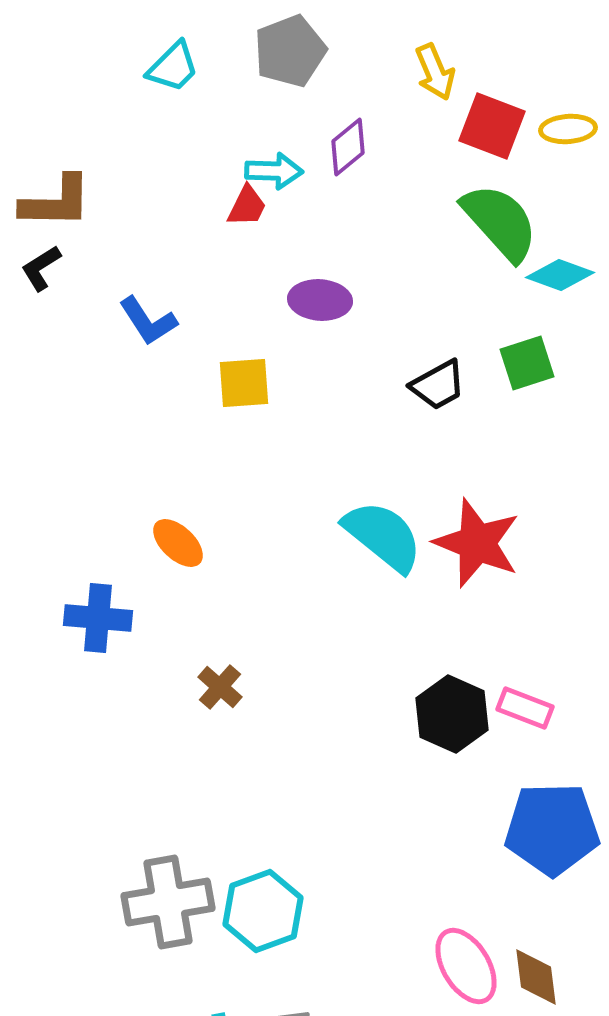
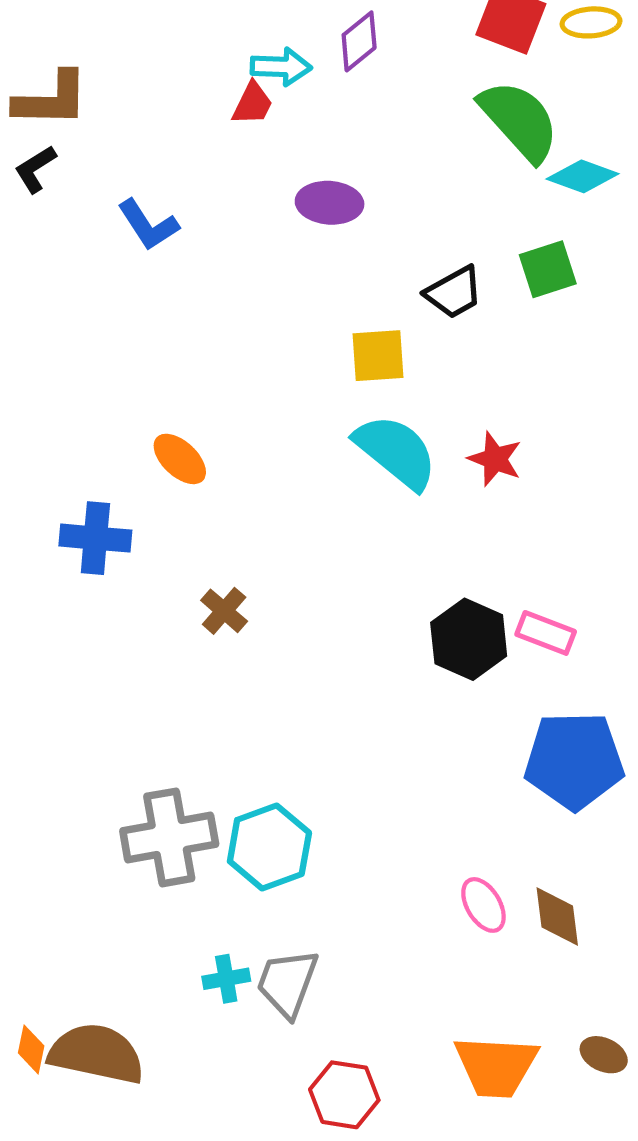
yellow square: (244, 383) -> (378, 356), moved
red star: (477, 543) -> (495, 459), size x0.6
pink ellipse: (466, 966) -> (483, 905), size x0.7

